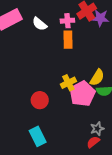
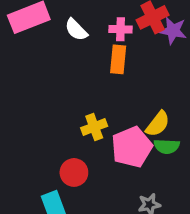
yellow cross: (68, 83) -> (94, 127), moved
red circle: (40, 100) -> (74, 172), moved

